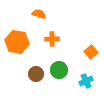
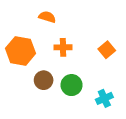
orange square: (91, 52) -> (107, 50), moved
brown circle: (36, 74) -> (44, 80), moved

